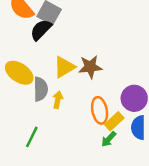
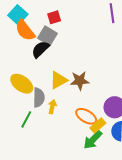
orange ellipse: (100, 110) -> (86, 116), turned -50
green line: (32, 137) -> (26, 119), moved
green arrow: (109, 139) -> (93, 140), size x1.5

